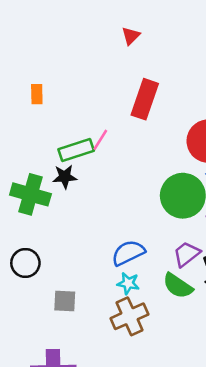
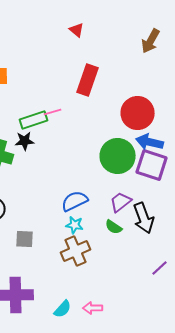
red triangle: (131, 36) -> (77, 30), turned -35
pink line: (100, 140) -> (53, 112), turned 42
green semicircle: (178, 286) -> (114, 227), size x0.7

